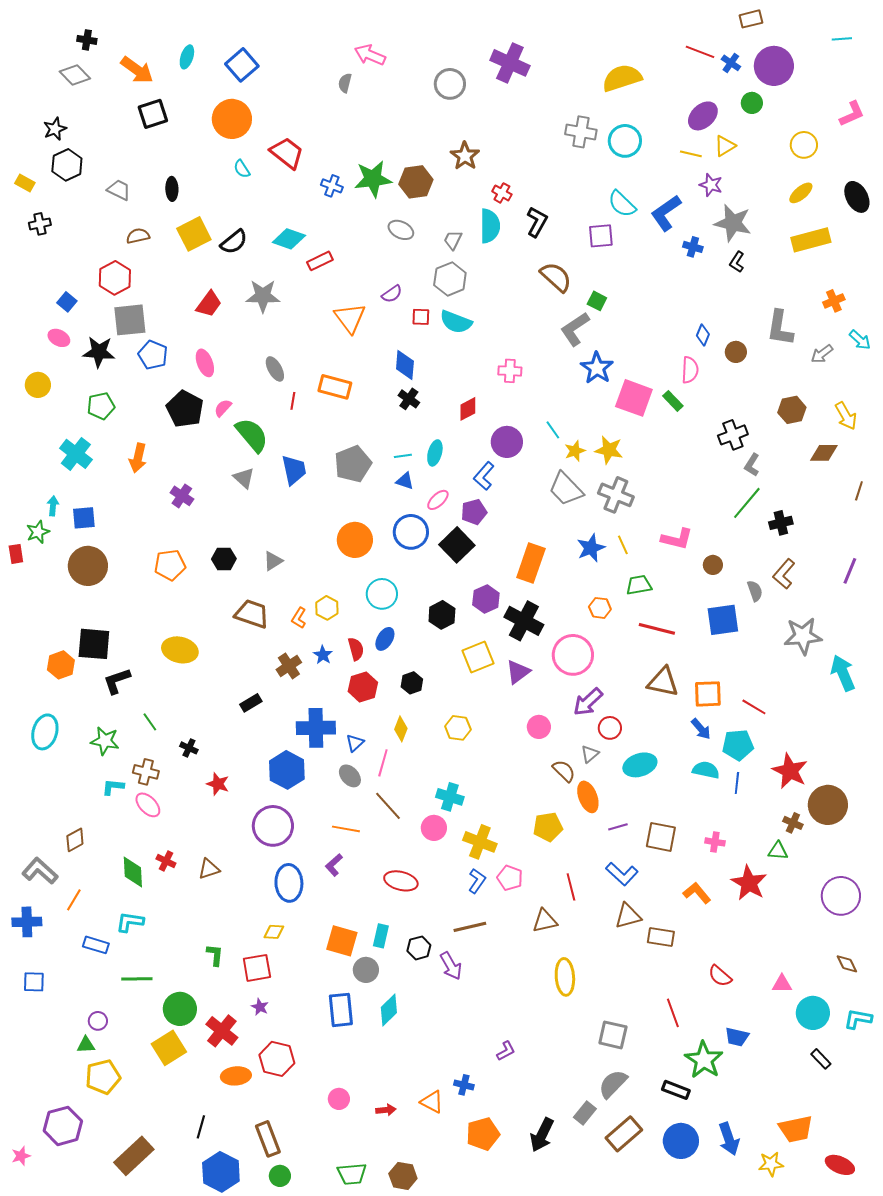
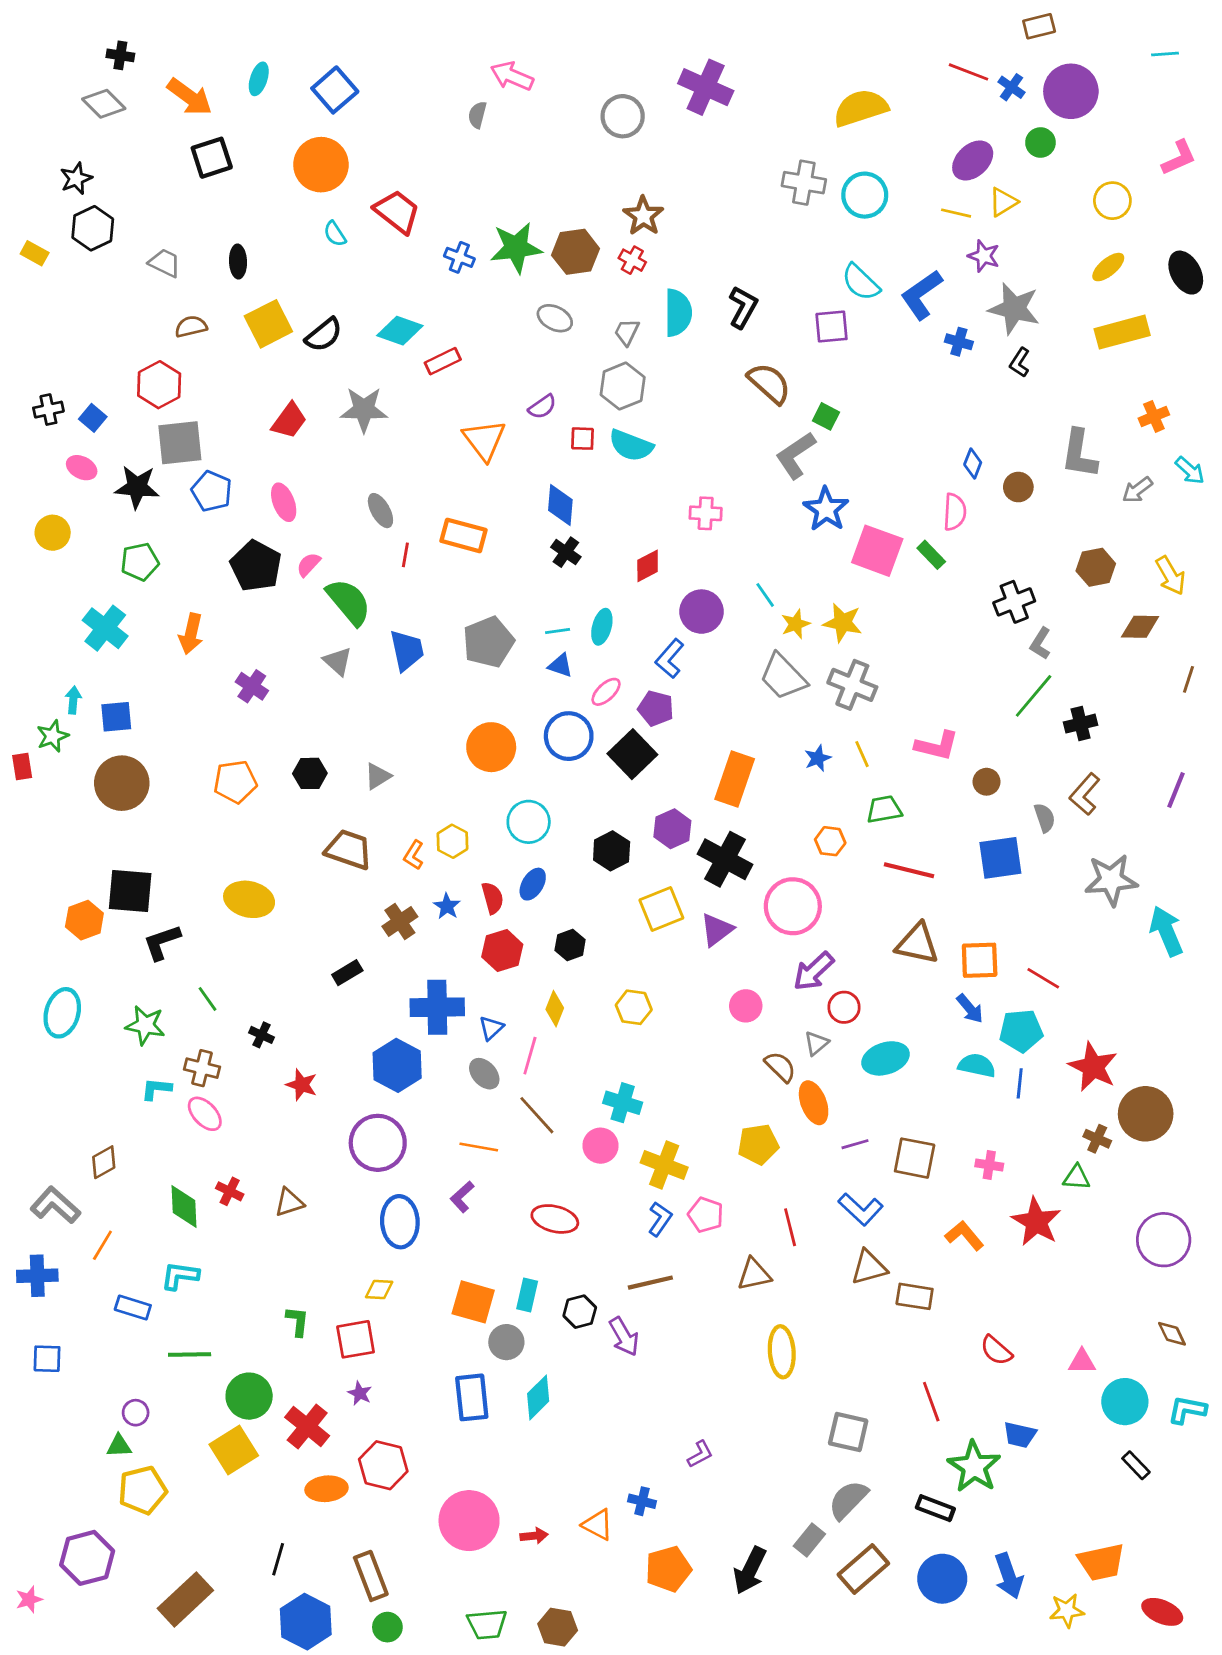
red cross: (502, 193) -> (632, 260), moved
black cross: (40, 224) -> (48, 410), moved
purple pentagon: (474, 512) -> (656, 708), turned 30
blue star: (591, 548) -> (818, 758), size x0.7
pink circle: (339, 1099) -> (469, 1521), size x2.0

